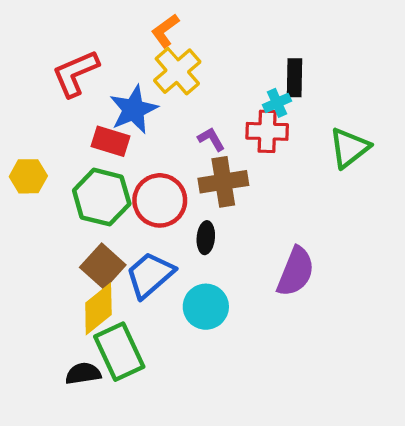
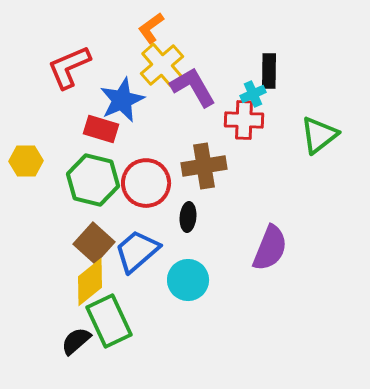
purple L-shape: (211, 139) -> (193, 87), moved, size x1.8
black semicircle: (83, 373) -> (76, 341), turned -32

